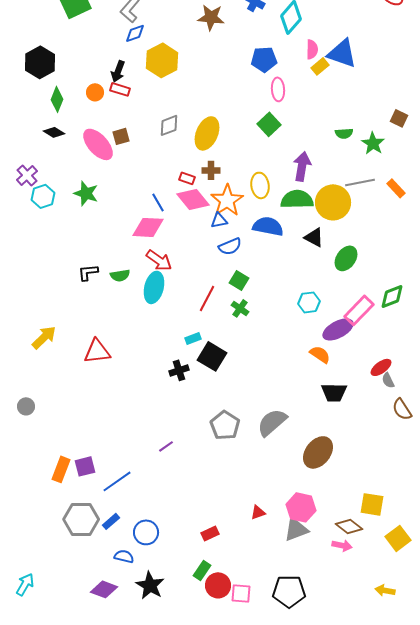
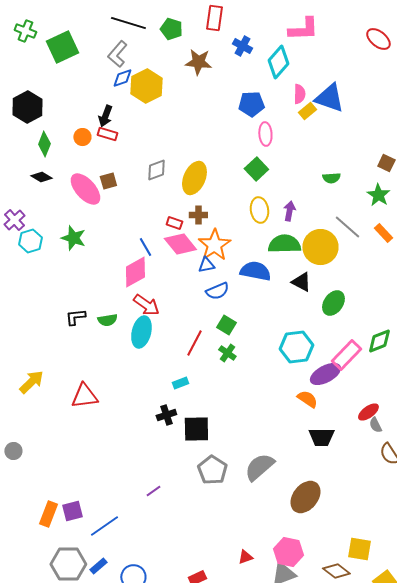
yellow hexagon: (162, 60) -> (146, 86), moved
green star: (373, 143) -> (378, 195), moved
purple arrow: (302, 166) -> (289, 211), size x0.7
gray line: (360, 182) -> (347, 227), turned 52
yellow ellipse: (260, 185) -> (259, 210), moved
pink diamond: (148, 227) -> (135, 272), turned -32
cyan hexagon: (309, 302) -> (296, 347), size x1.5
black square: (212, 356) -> (196, 429), moved, turned -32

